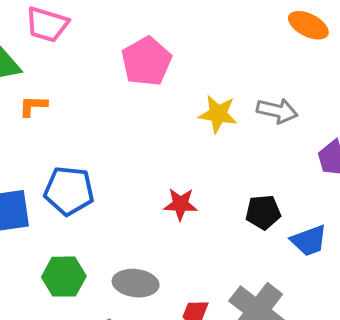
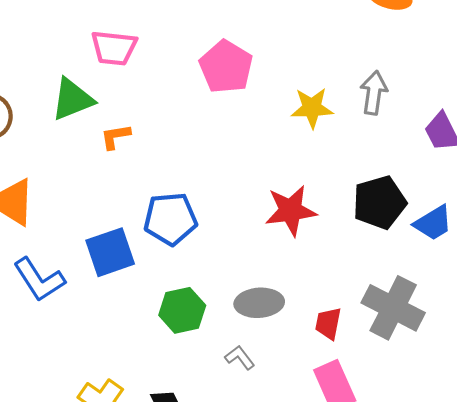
gray arrow: (277, 111) -> (374, 93), turned -84
red star: (180, 204) -> (291, 211), size x1.4
black pentagon: (263, 212) -> (379, 202), size x1.4

